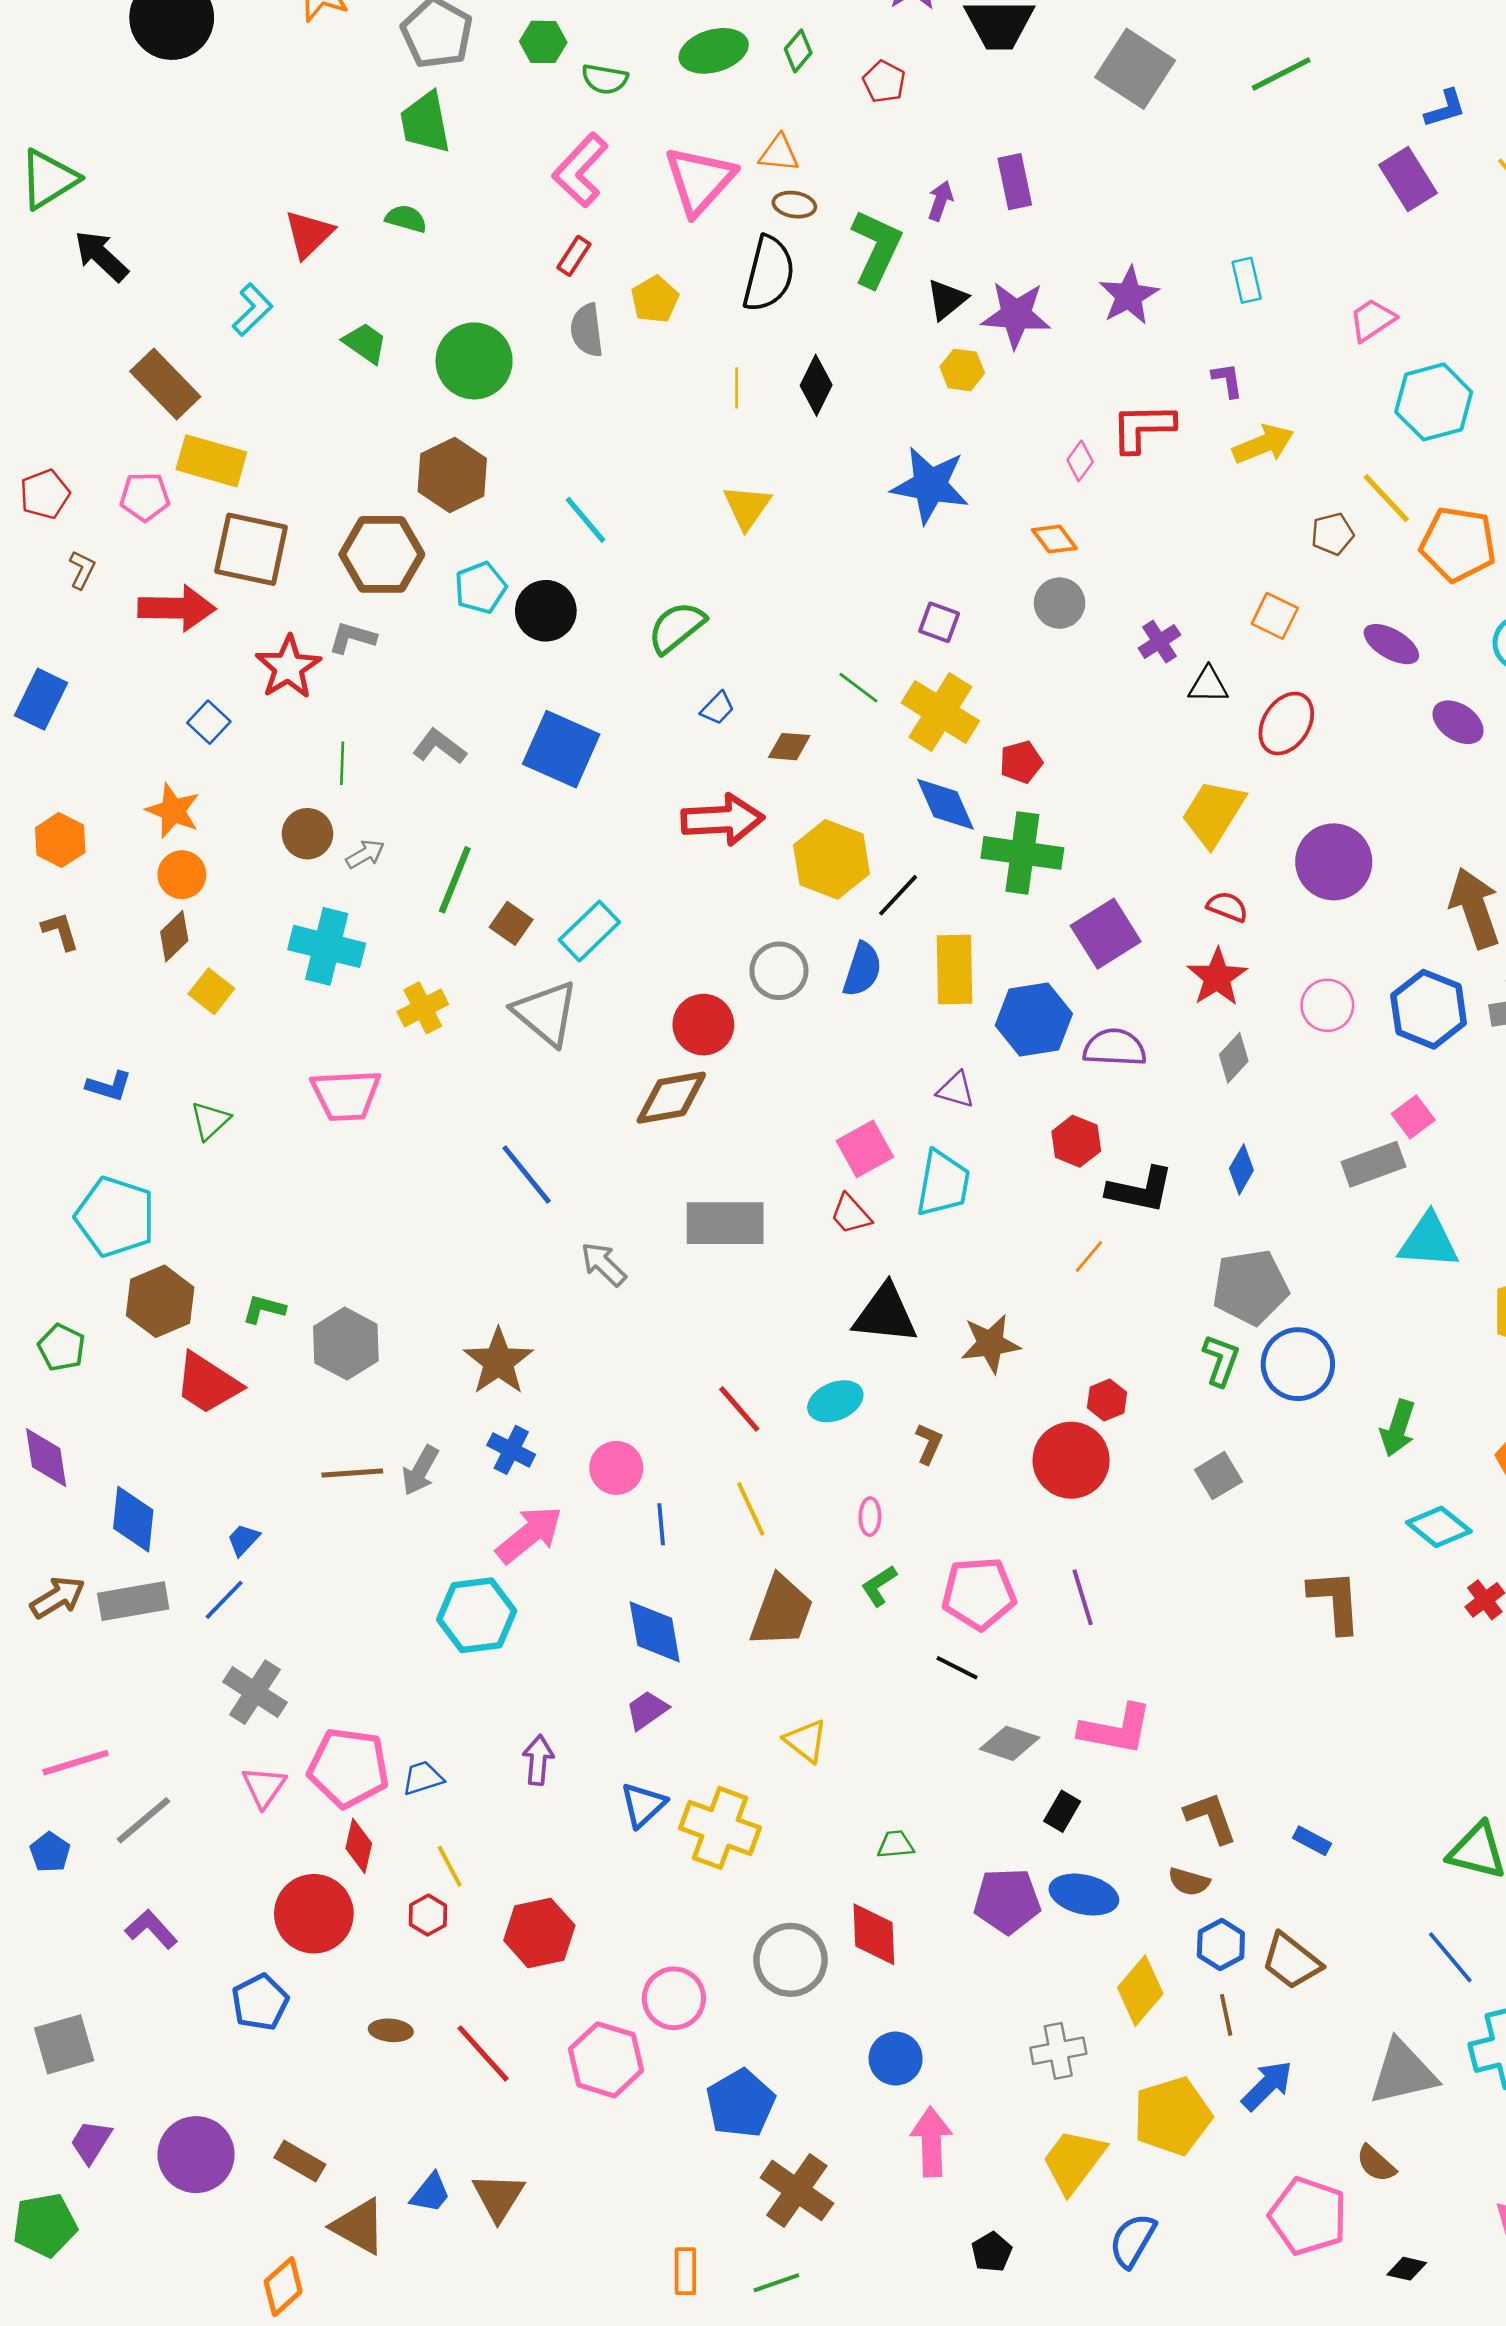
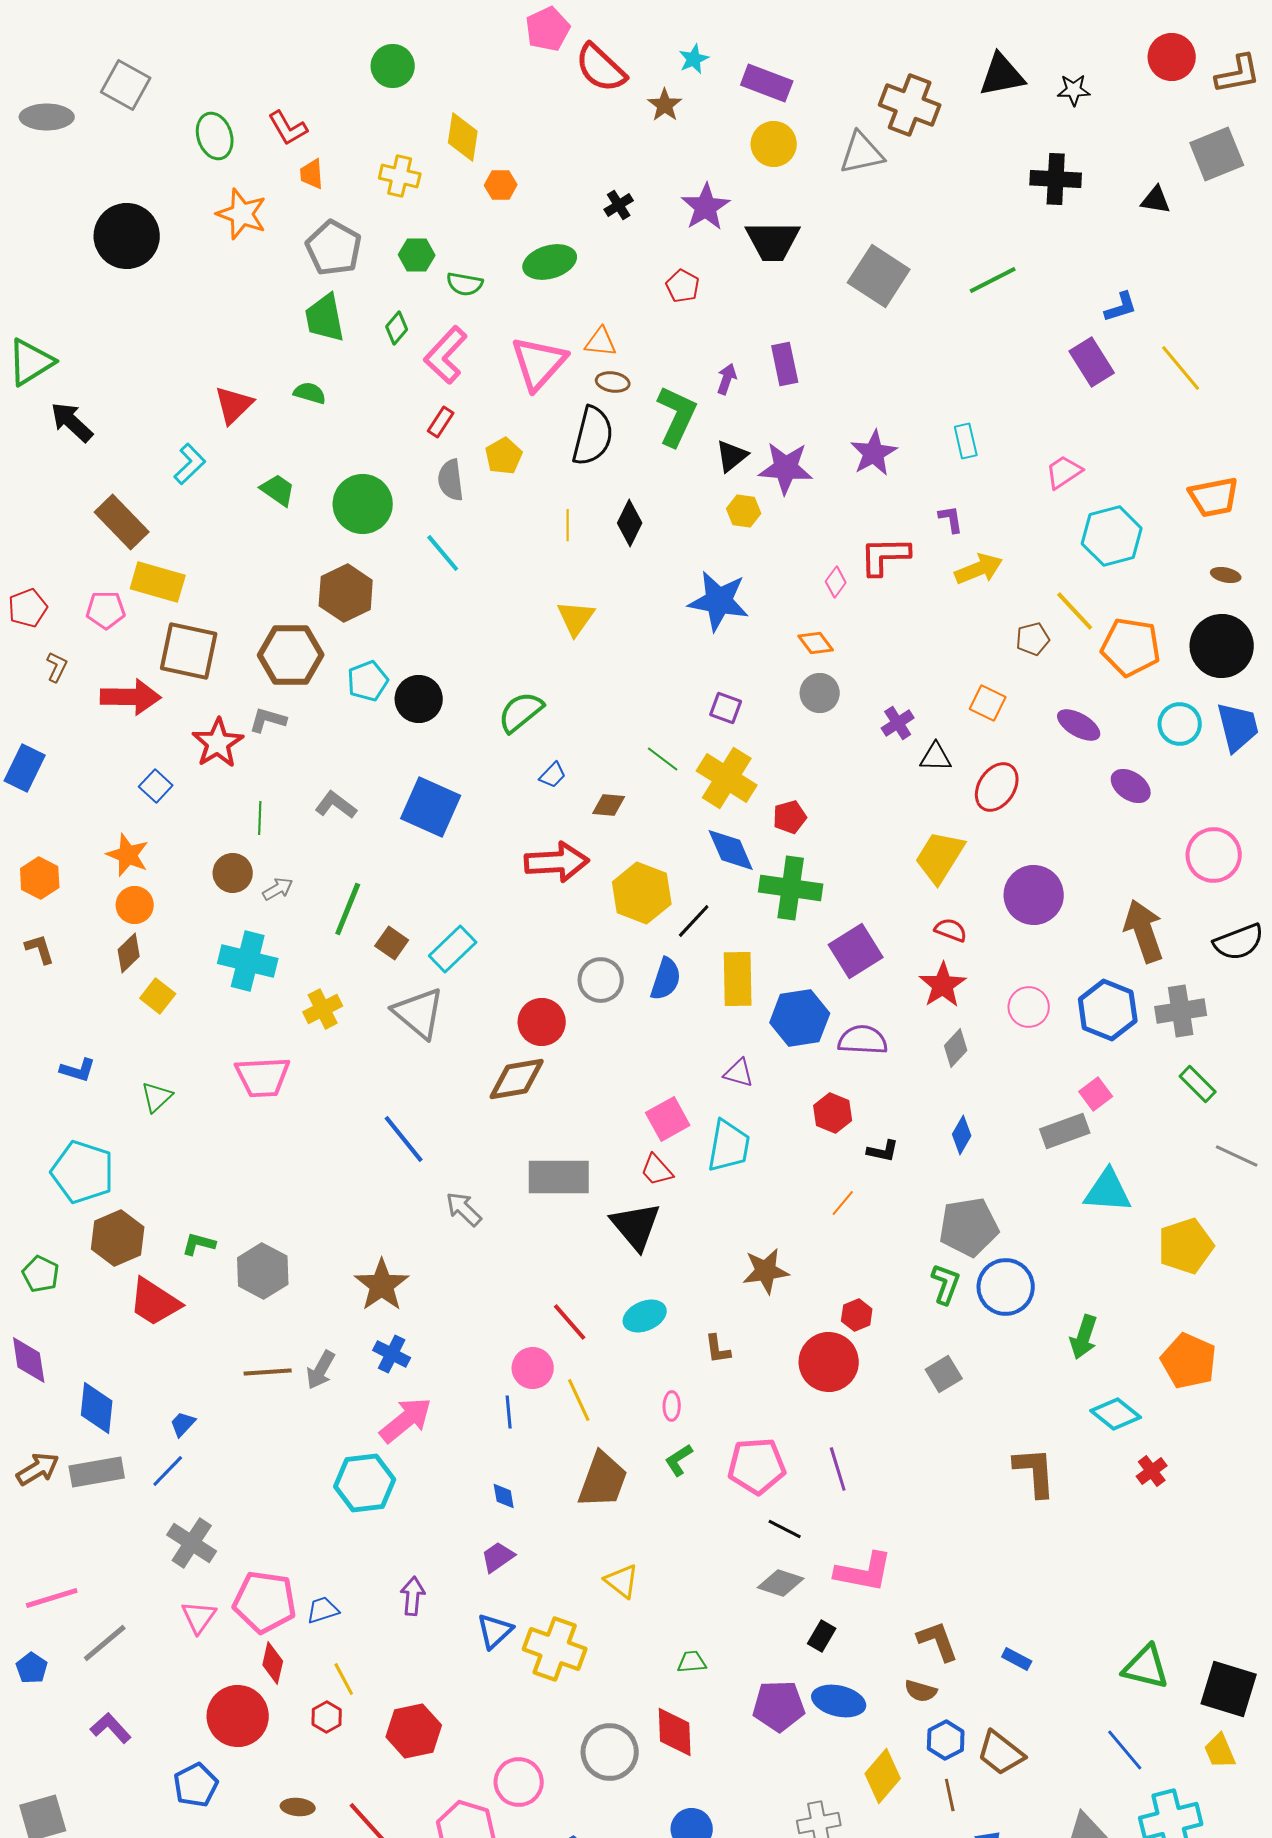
green diamond: (798, 51) -> (397, 328), moved
cyan line: (586, 520) -> (443, 553), moved
black L-shape: (1140, 1190) -> (883, 1151), size x0.6
black triangle: (885, 1314) -> (636, 1226), moved, turned 44
brown L-shape: (929, 1444) -> (718, 1349), turned 148
pink circle: (616, 1468) -> (533, 1368), moved
blue diamond: (655, 1632) -> (504, 1496), size x0.5
black line: (957, 1668) -> (785, 1529), moved

